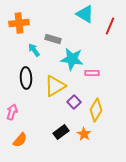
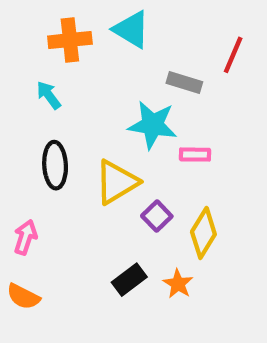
cyan triangle: (85, 14) -> (131, 29), moved
orange cross: (19, 23) -> (70, 40), moved
gray rectangle: (53, 39) -> (184, 82), moved
cyan arrow: (34, 50) -> (49, 95), moved
orange semicircle: (20, 140) -> (23, 297), moved, turned 77

